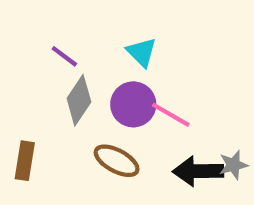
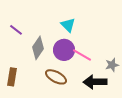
purple line: (64, 56) -> (16, 30), moved
gray star: (233, 165) -> (112, 65), moved

